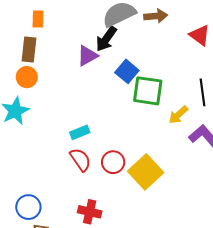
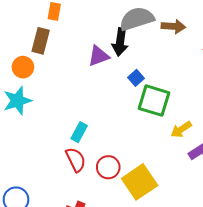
black arrow: (106, 39) -> (120, 42), turned -36
blue square: (127, 71) -> (136, 78), size x0.7
orange circle: (27, 77) -> (23, 67), moved
cyan rectangle: (80, 132) -> (79, 132), turned -48

